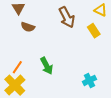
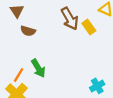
yellow rectangle: (94, 31) -> (89, 27), moved
green arrow: (47, 66) -> (38, 68), moved

